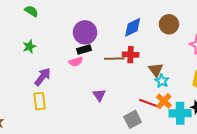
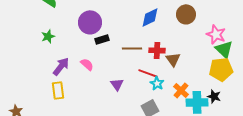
purple circle: (85, 32) -> (90, 22), moved
red cross: (131, 55) -> (157, 50), moved
pink semicircle: (76, 62) -> (87, 64), moved, turned -120
cyan star: (162, 81) -> (157, 83), moved
red line: (149, 103) -> (148, 73), moved

